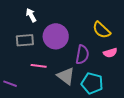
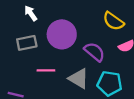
purple semicircle: (82, 55) -> (95, 52), turned -54

